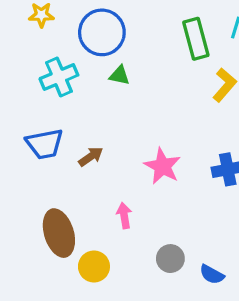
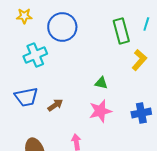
green triangle: (119, 75) -> (101, 83), moved
pink star: (162, 166) -> (100, 111), turned 30

